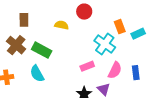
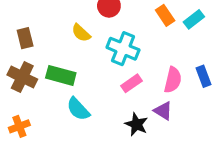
yellow semicircle: (62, 25) -> (81, 33), turned -136
cyan cross: (105, 44) -> (123, 49), moved
cyan semicircle: (37, 74) -> (78, 109), moved

